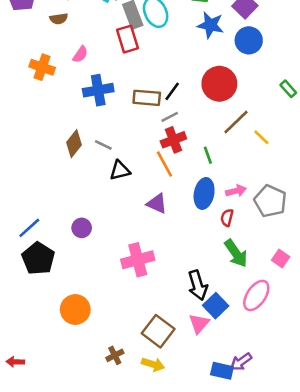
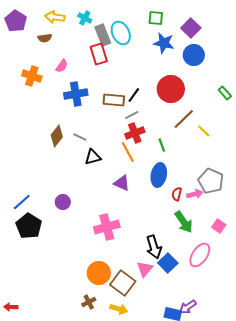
pink arrow: (236, 191) -> (195, 194), moved
orange circle: (75, 309) -> (99, 273), moved
pink triangle: (199, 324) -> (145, 269), moved

